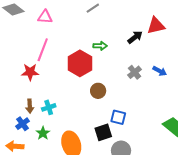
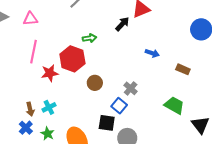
red star: (30, 72) -> (50, 73), moved
gray cross: (135, 72) -> (131, 88), moved
blue square: (118, 117) -> (119, 106), turned 35
black square: (103, 132) -> (107, 123), turned 36

